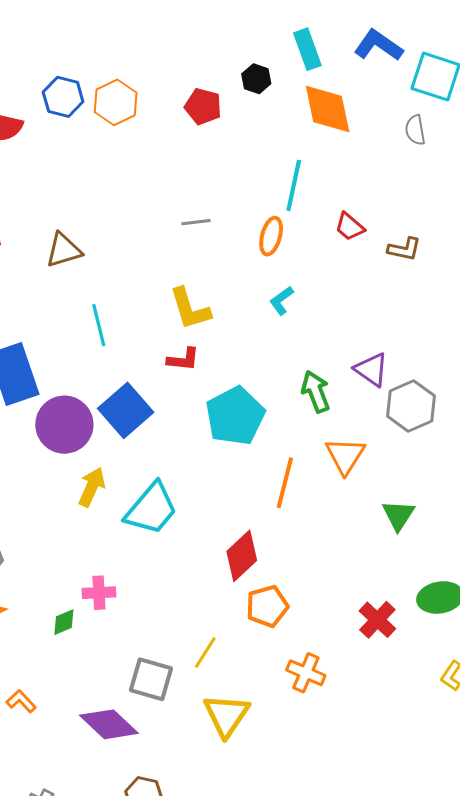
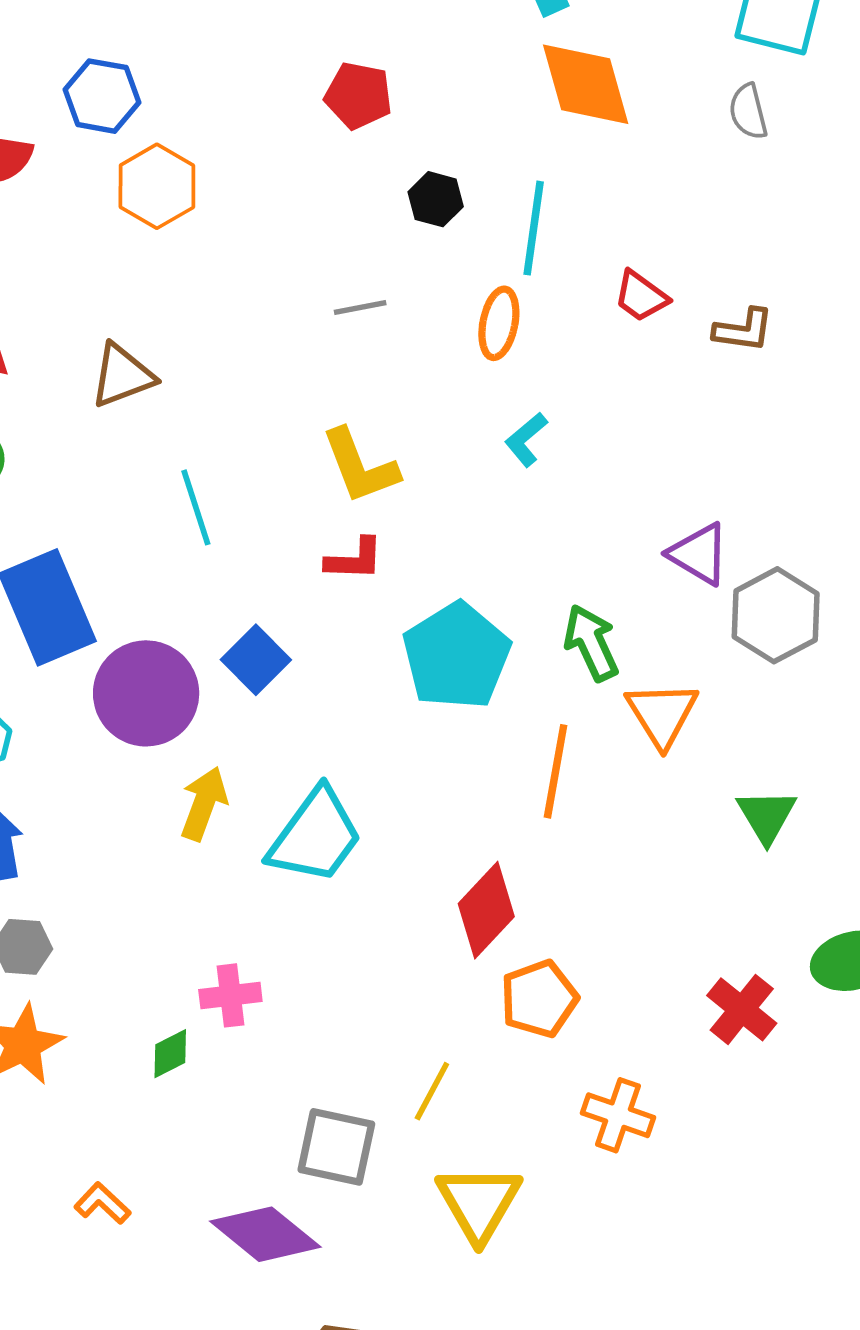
black hexagon: (256, 79) -> (436, 199), moved
orange hexagon: (116, 102) -> (157, 186), moved
green arrow: (316, 391) -> (591, 643), moved
blue square: (126, 410) -> (256, 660), size x0.7

